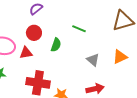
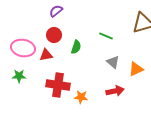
green line: (79, 29) -> (106, 36), moved
orange triangle: (120, 57) -> (136, 69), moved

